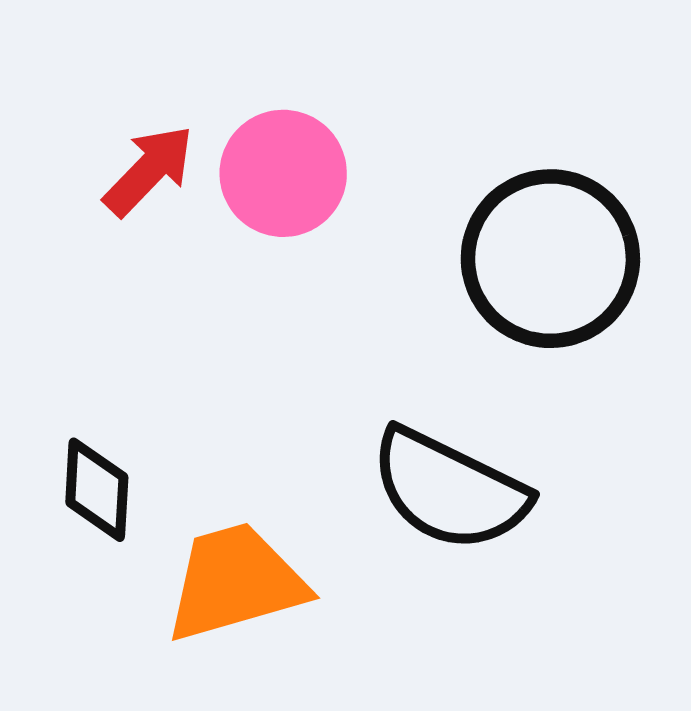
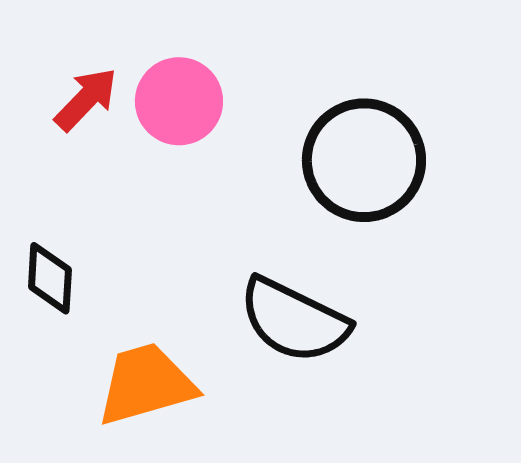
black diamond: (97, 490) -> (50, 278), moved

